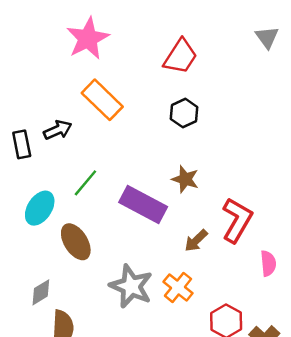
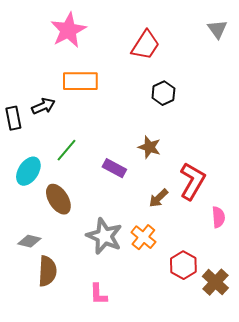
orange rectangle: (102, 100) -> (80, 81), turned -44
black hexagon: (184, 113) -> (163, 93), moved
purple rectangle: (143, 204) -> (114, 168), size x0.6
gray diamond: (41, 292) -> (29, 241), turned 45

